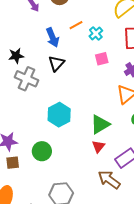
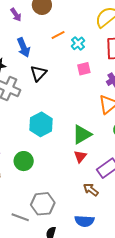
blue arrow: (53, 37) -> (24, 47), moved
brown arrow: (109, 180) -> (91, 190), size x0.7

